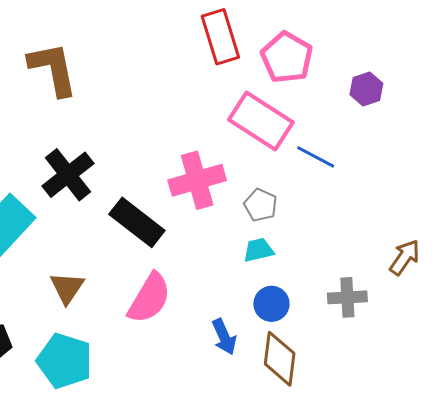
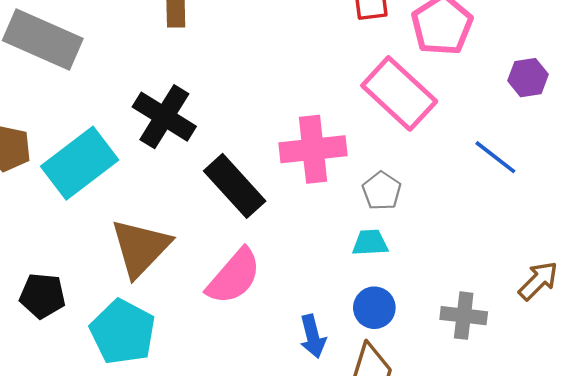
blue line: (316, 157) -> (495, 157), moved
black cross: (68, 175) -> (164, 117), turned -30
brown triangle: (67, 288) -> (140, 248), size x1.5

